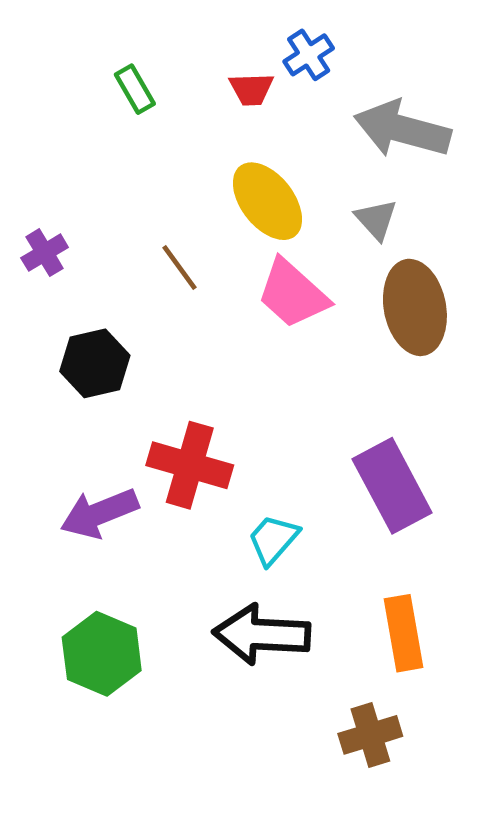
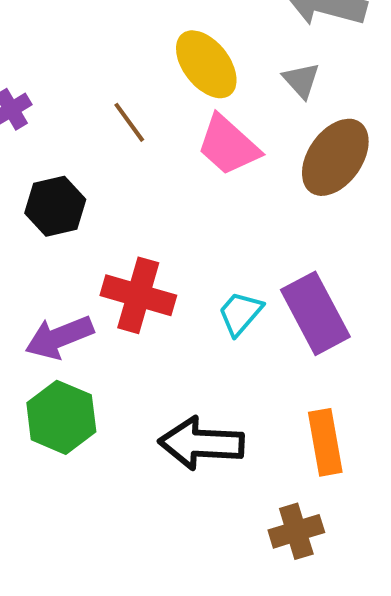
brown ellipse: (415, 307) -> (335, 157), turned 46
cyan trapezoid: (273, 539) -> (240, 313), moved
green hexagon: (102, 654) -> (61, 417), moved

